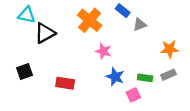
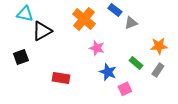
black square: (25, 71) -> (21, 57), moved
gray rectangle: (168, 75) -> (158, 70), turned -32
green rectangle: (145, 78) -> (136, 63), moved, turned 32

